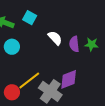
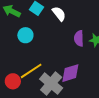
white semicircle: (55, 38) -> (59, 14), moved
cyan circle: (12, 47) -> (25, 35), moved

